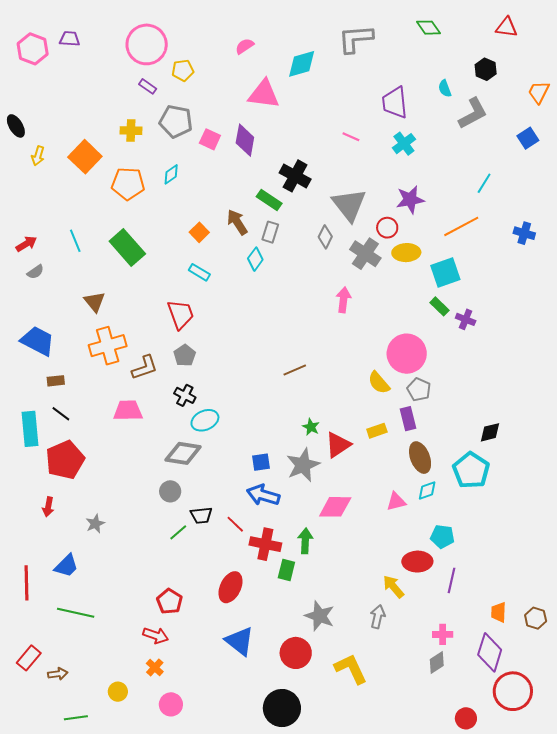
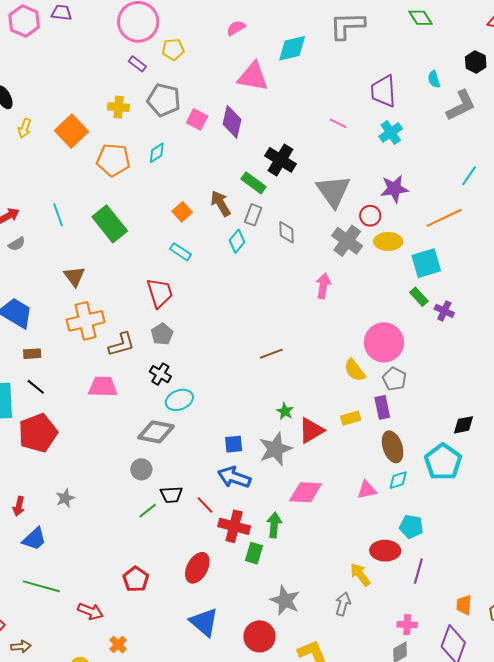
gray diamond: (325, 237) -> (286, 232), moved, turned -30
red arrow: (48, 507) -> (19, 506), moved
red arrow: (156, 635) -> (90, 611), moved

